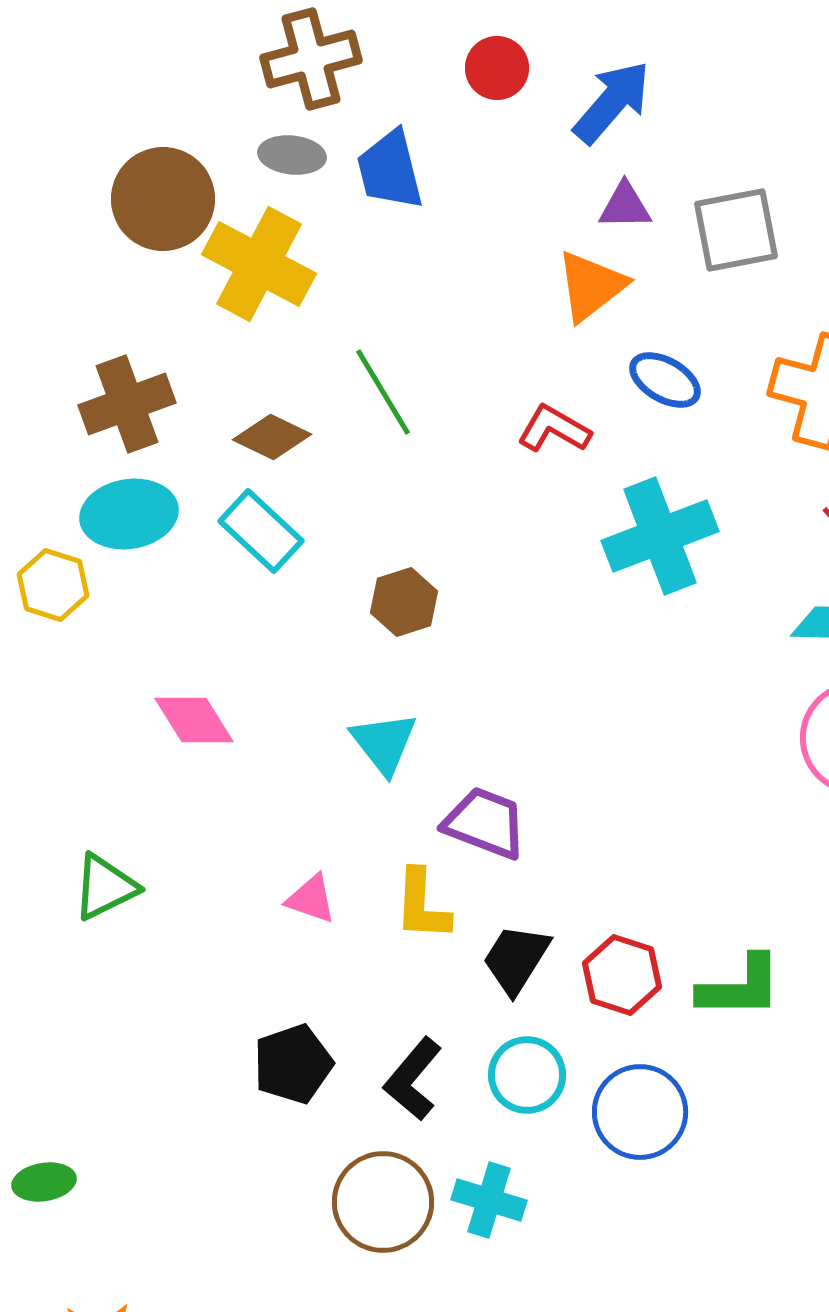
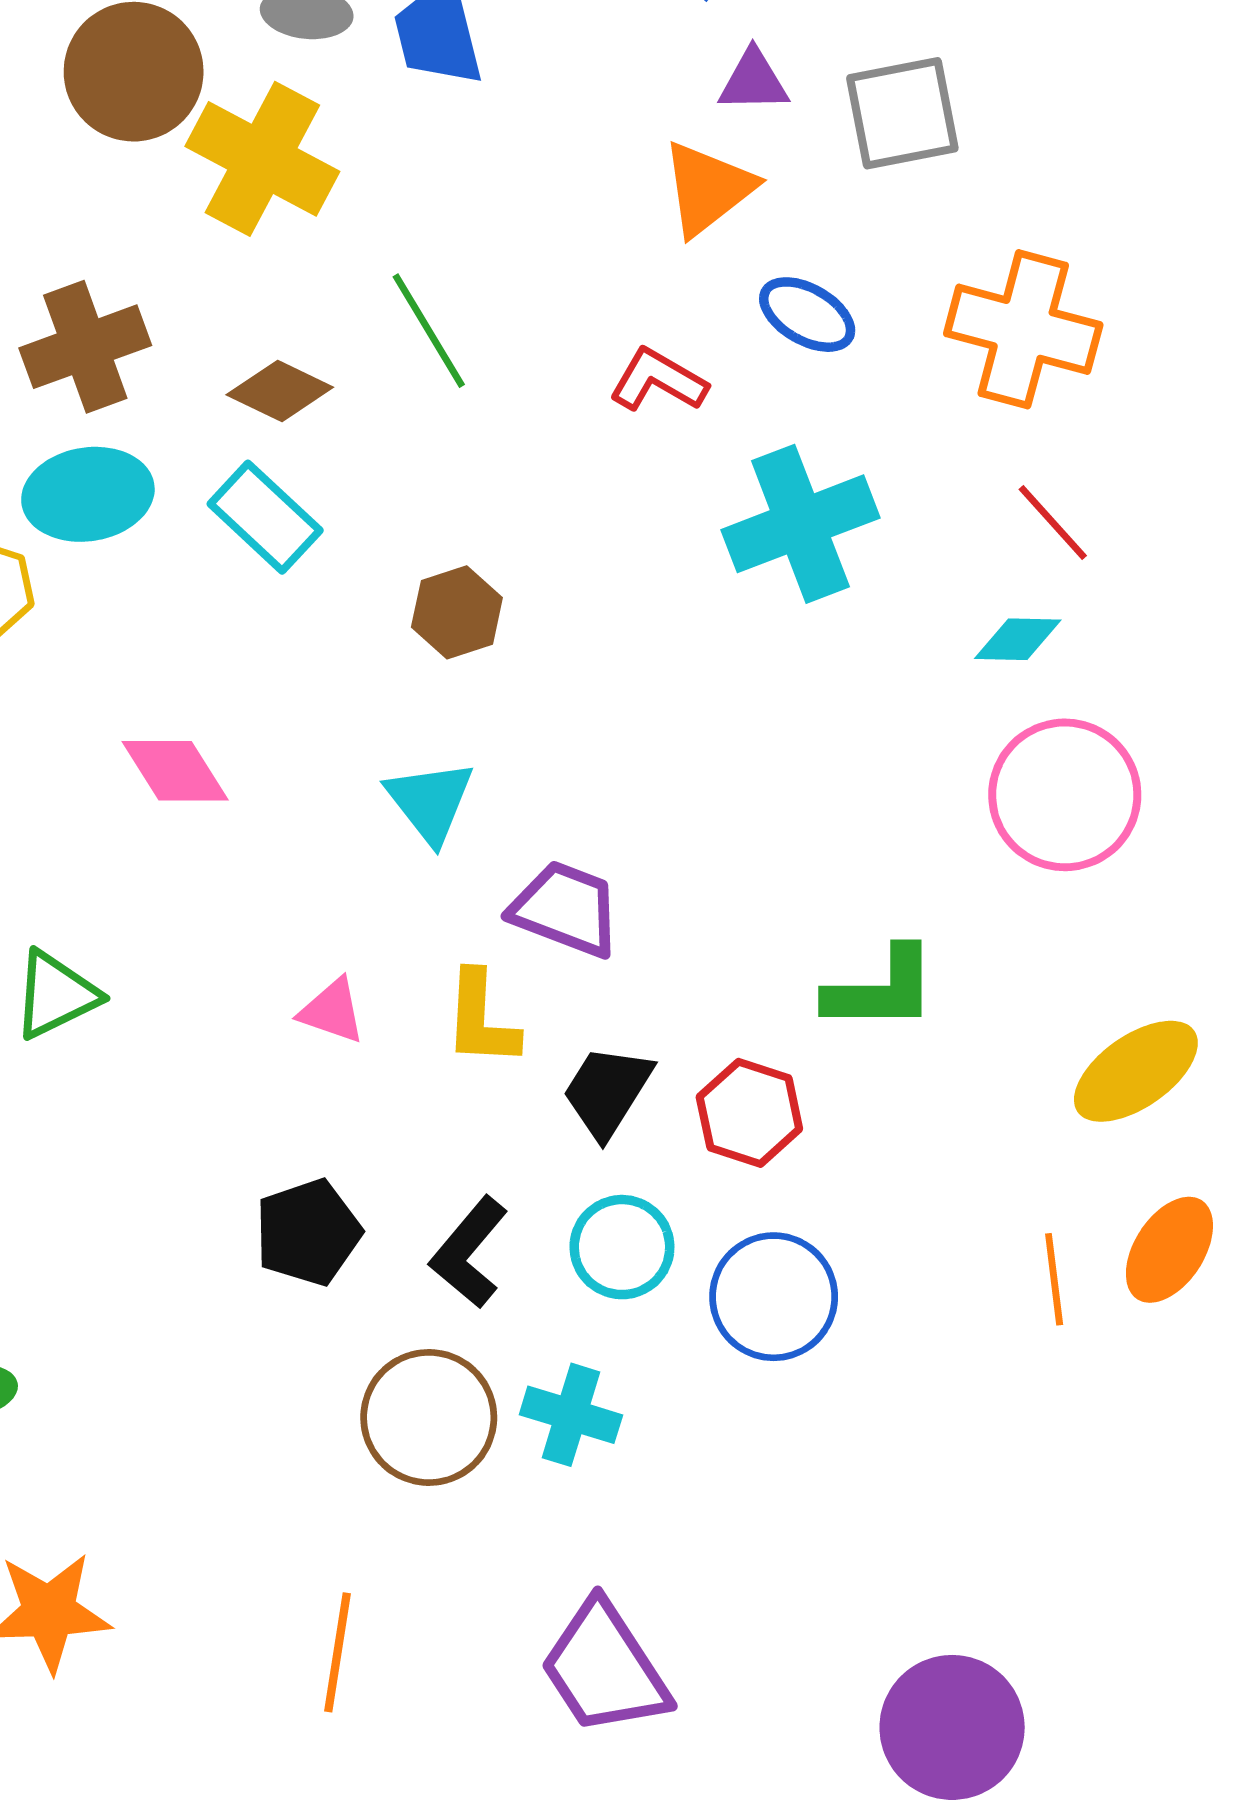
green L-shape: (740, 987) -> (881, 989), moved

